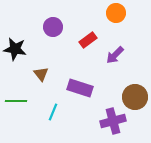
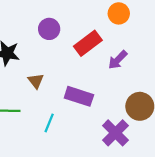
red rectangle: (88, 40) -> (88, 43), size x1.4
purple cross: (113, 121) -> (115, 133), turned -30

